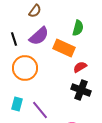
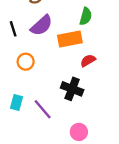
orange rectangle: (64, 48) -> (70, 39), turned -35
orange circle: (25, 68) -> (26, 62), size x0.6
black cross: (81, 90) -> (72, 89), moved

